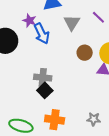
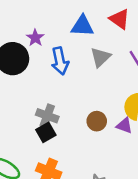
purple star: (29, 21) -> (35, 38), moved
brown circle: (85, 53) -> (97, 121), moved

